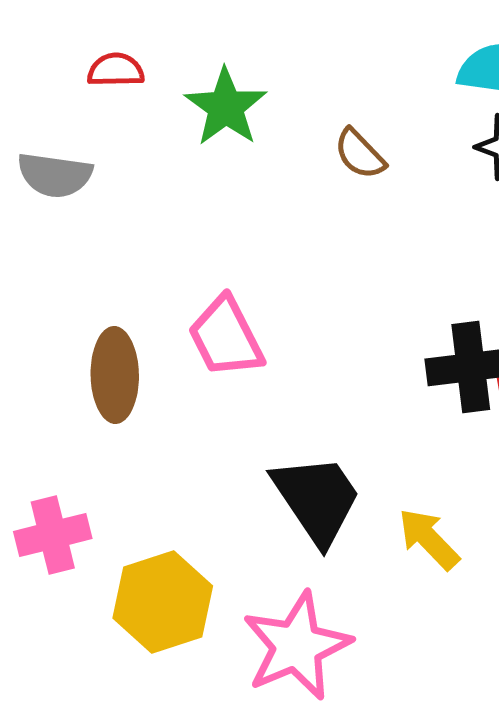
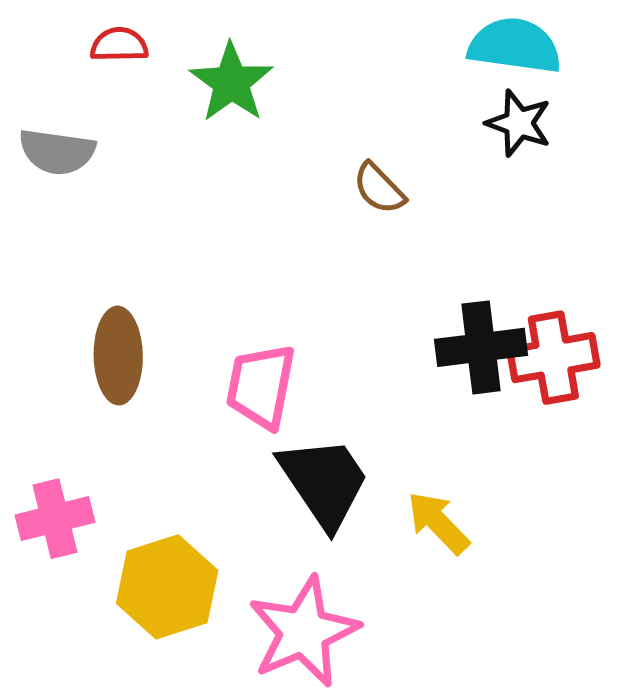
brown semicircle: (360, 154) -> (379, 188), moved
pink trapezoid: (226, 337) -> (261, 386), moved, turned 38

